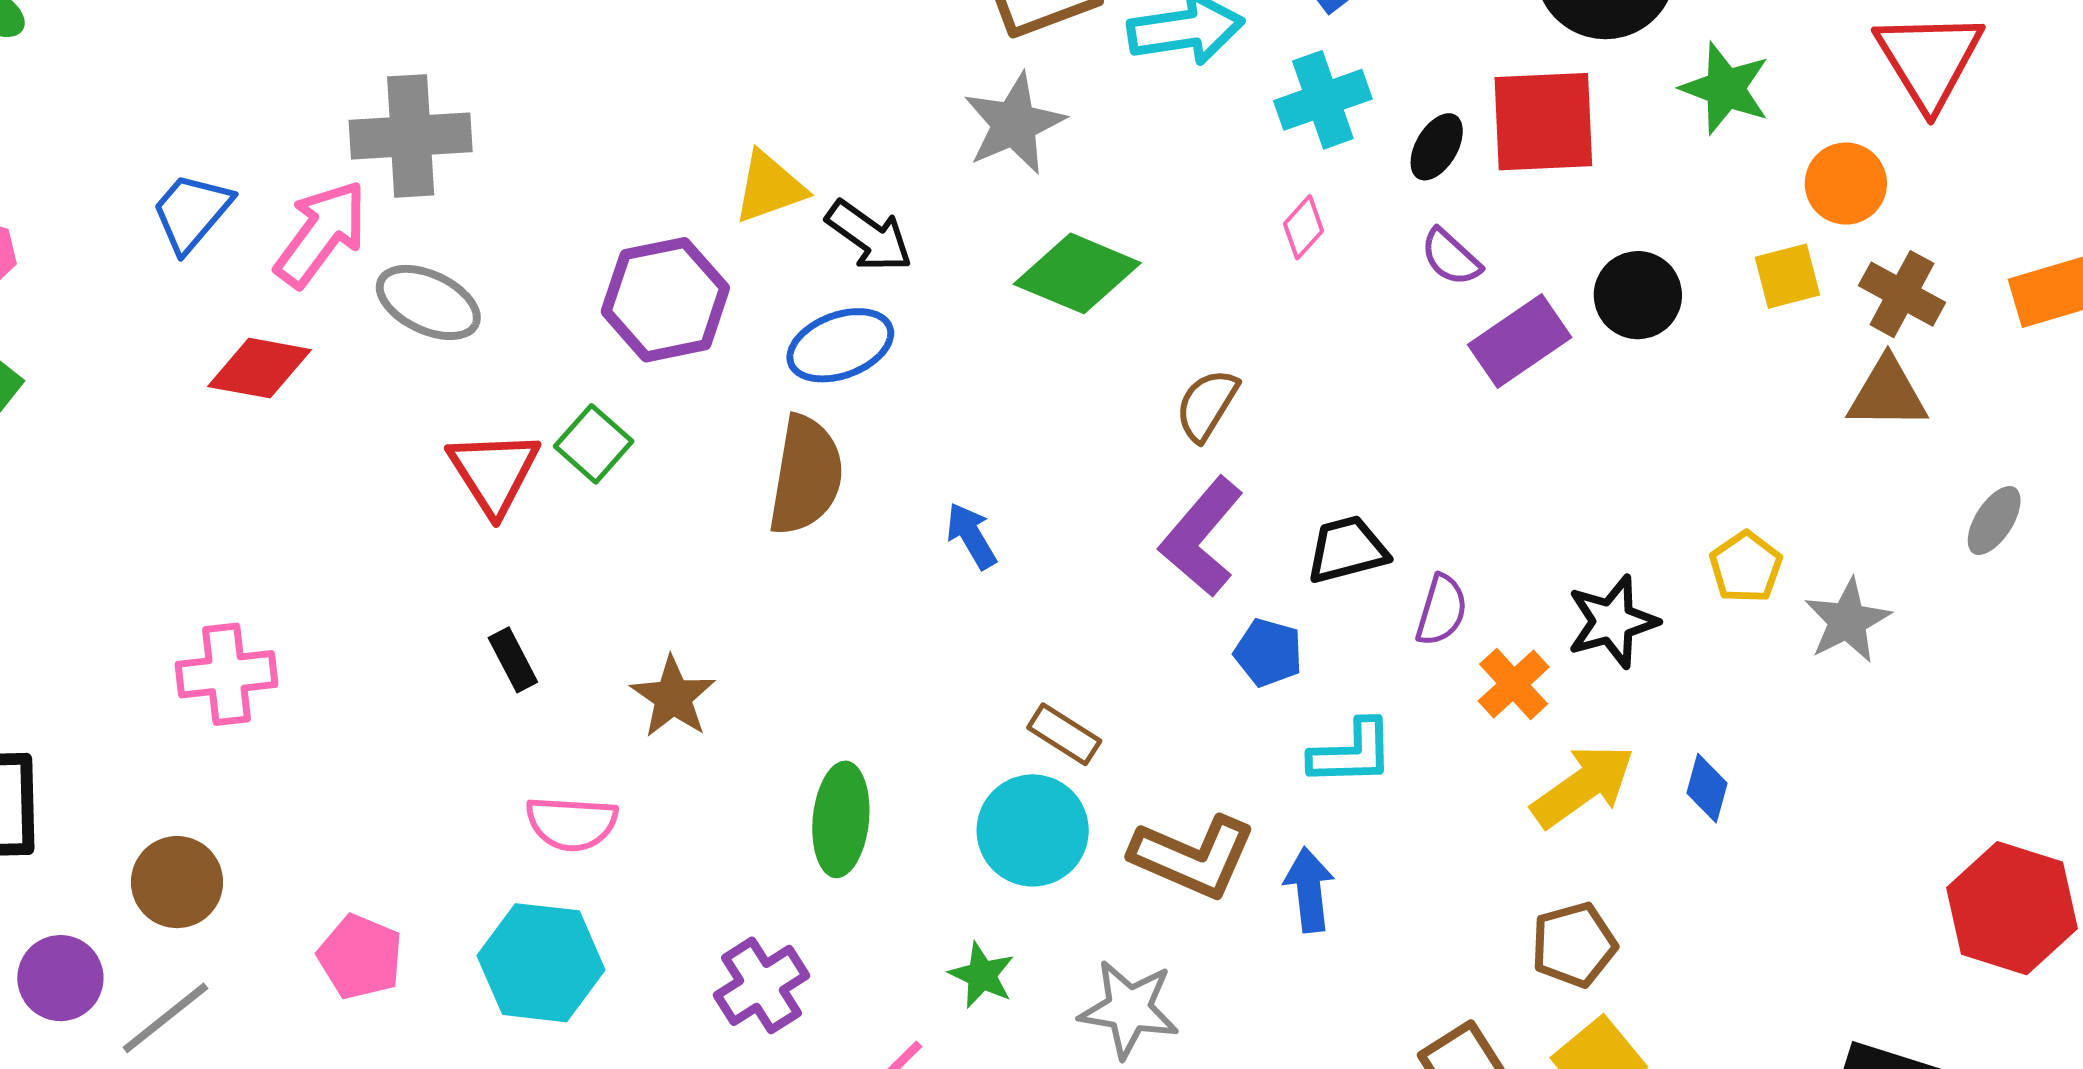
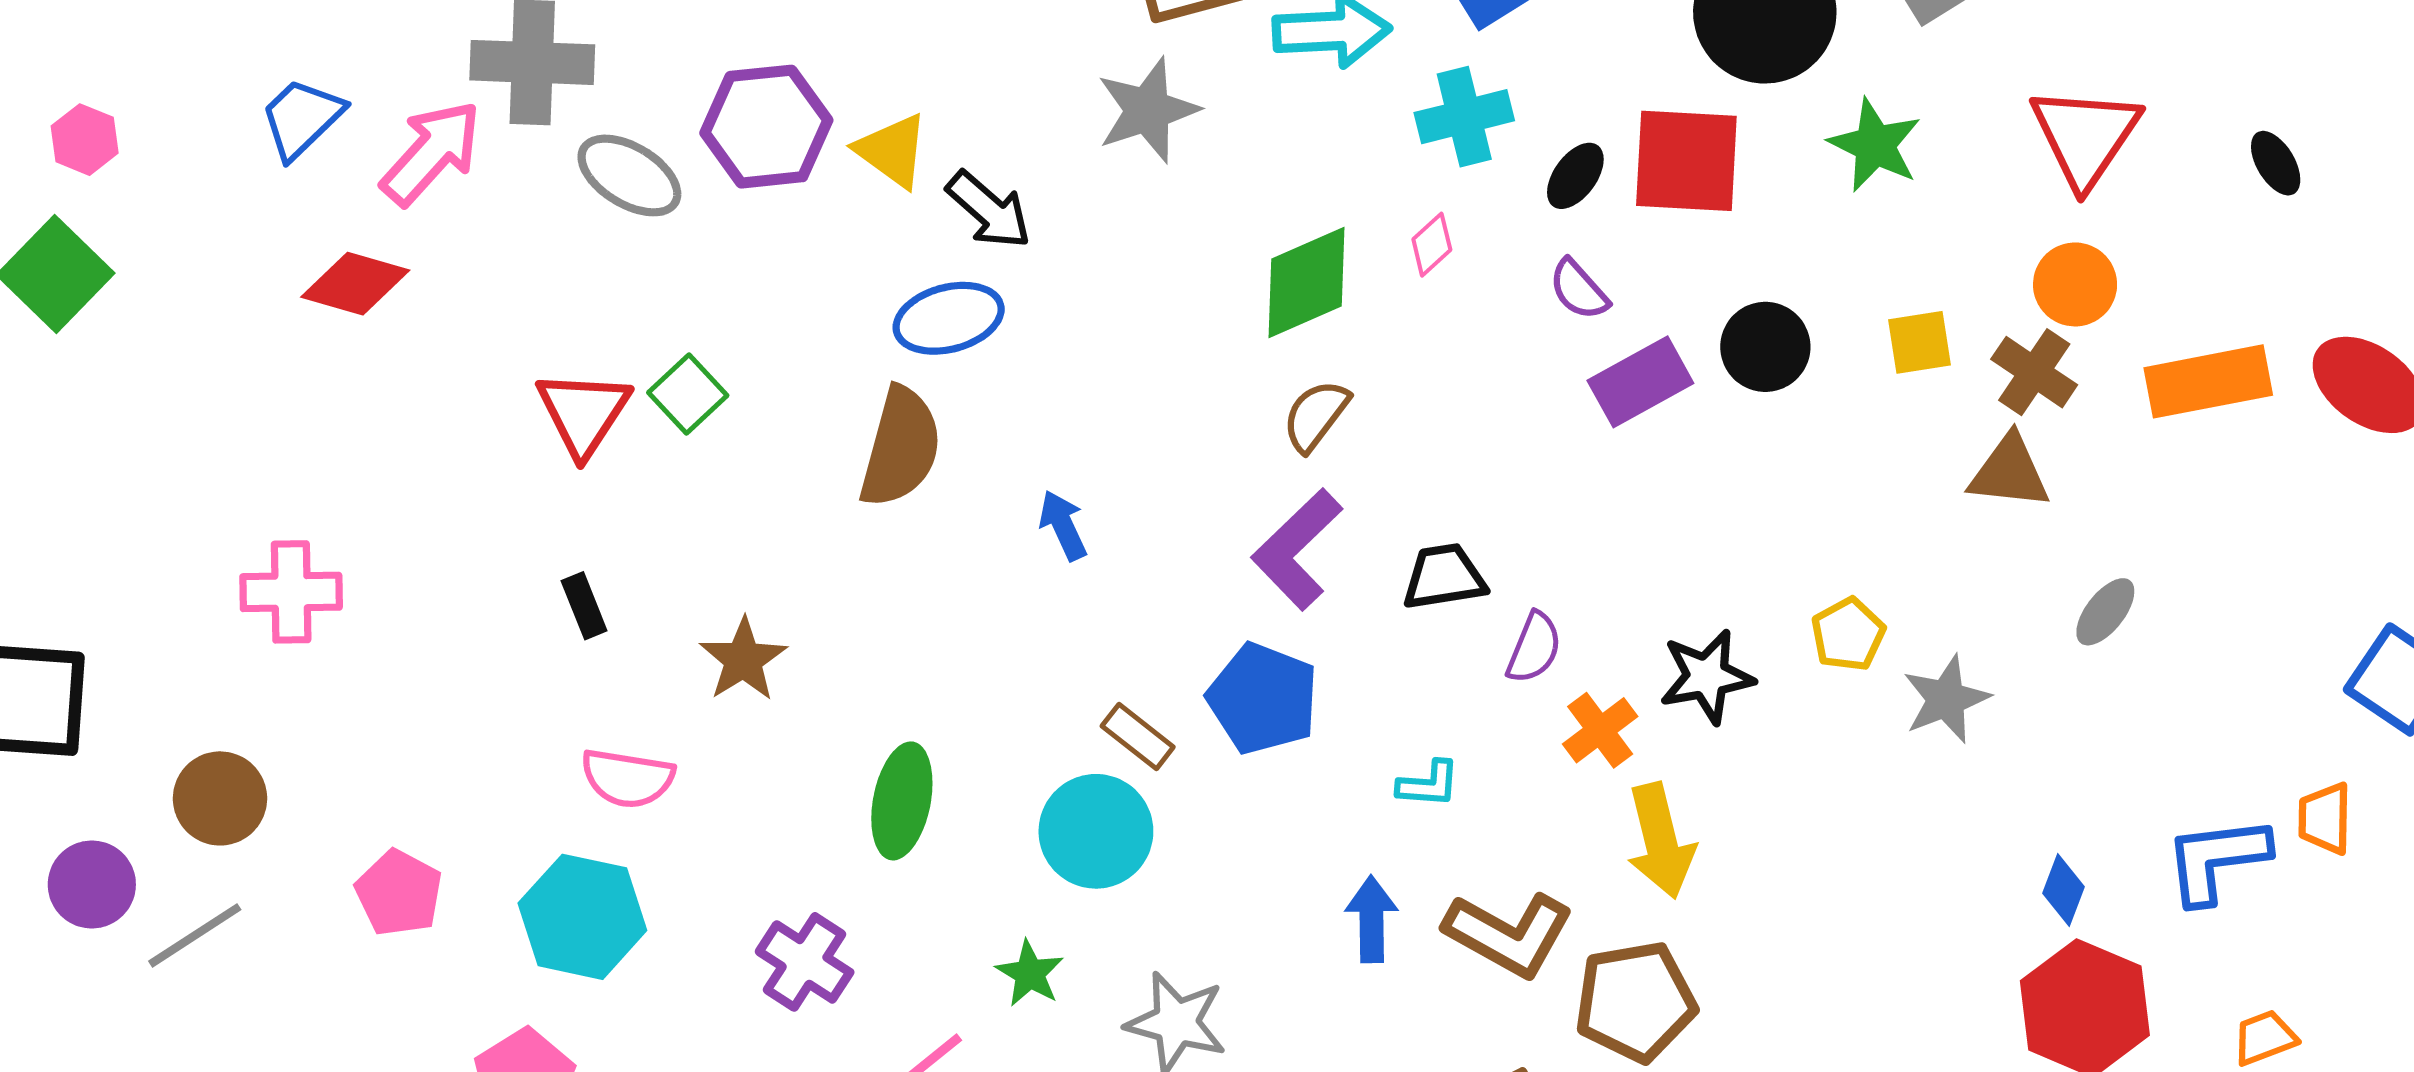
orange circle: (1846, 184) -> (2075, 284), moved
yellow triangle: (769, 187) -> (892, 151), turned 50
green diamond: (1077, 273) -> (1307, 283), moved, turned -52
purple hexagon: (665, 300) -> (766, 127), moved
gray ellipse: (428, 302) -> (629, 175), moved
blue pentagon: (1268, 653) -> (1263, 699), moved, size x1.6
cyan L-shape: (1352, 753) -> (1429, 784), size x0.7
yellow arrow: (1583, 786) -> (1661, 841), turned 106
blue diamond: (1707, 788) -> (2064, 890), moved
brown L-shape: (1193, 857) -> (1509, 934), moved
brown pentagon: (1574, 945) -> (1635, 1002), size x1.4
purple cross: (762, 985) -> (805, 962), turned -30

